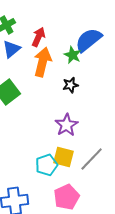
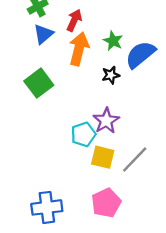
blue semicircle: (89, 40) -> (140, 55), moved
cyan pentagon: (47, 165) -> (83, 134), moved

